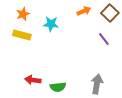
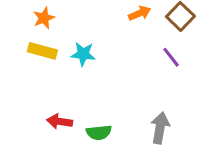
cyan star: (51, 24) -> (83, 54), moved

